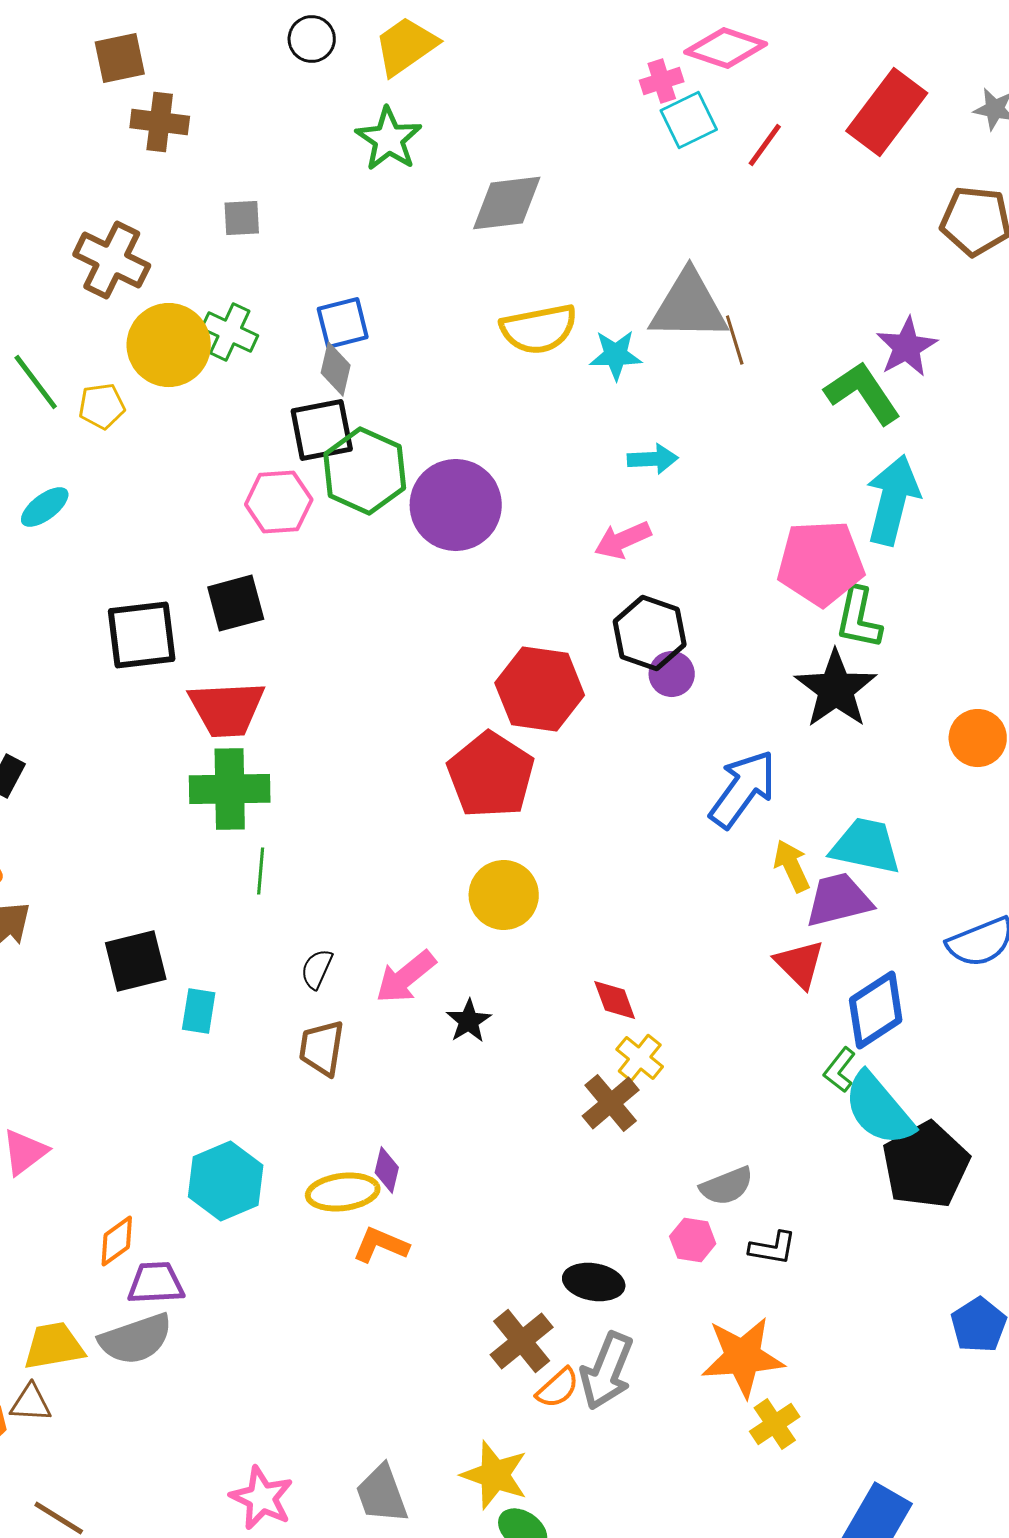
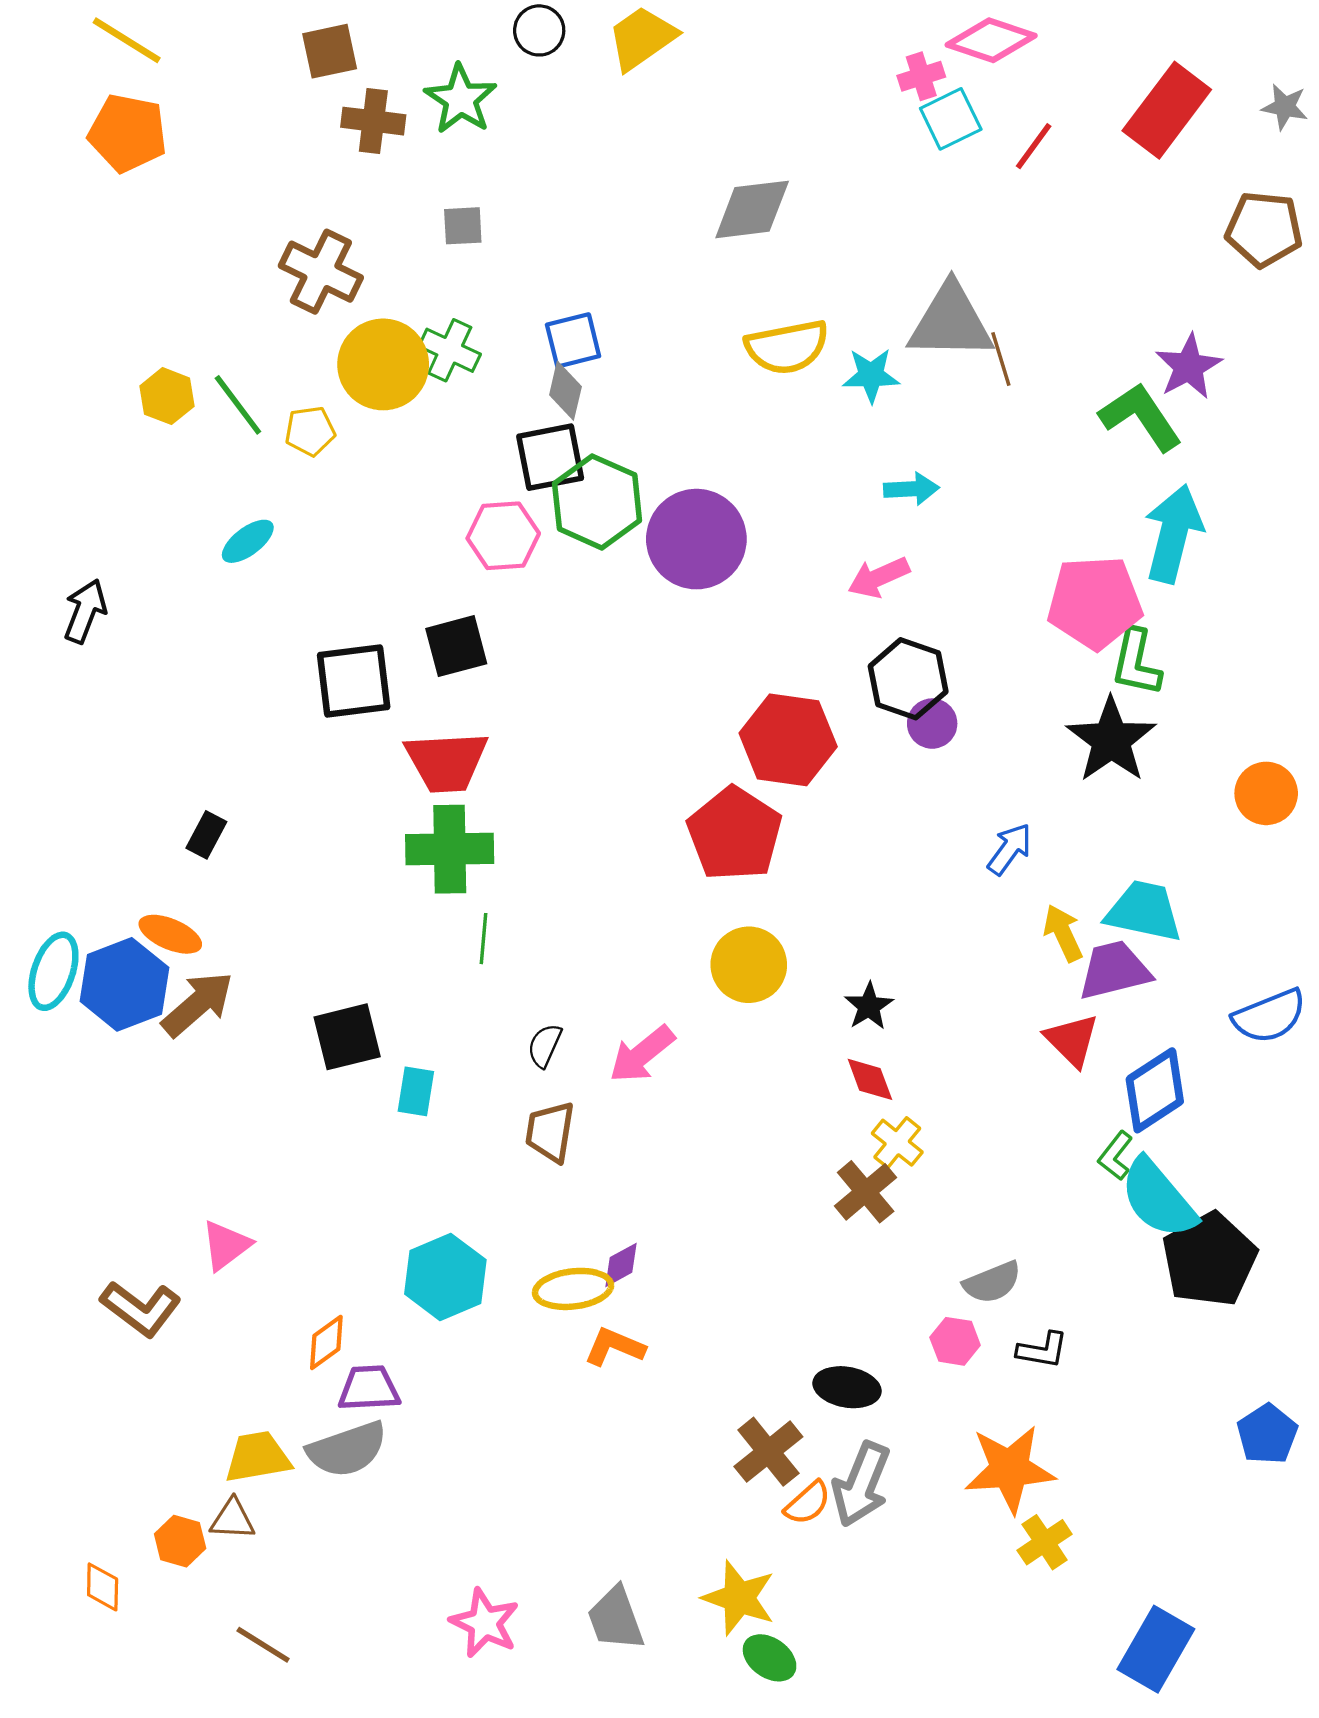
green star: (389, 139) -> (461, 99), moved
blue arrow: (743, 789) -> (1010, 849), size x0.6
black star: (469, 1021) -> (869, 1006), moved
purple diamond: (387, 1170) -> (621, 1265), turned 48

